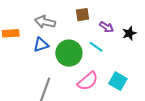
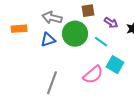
green circle: (69, 53) -> (75, 34), moved
cyan square: (118, 81) -> (115, 65), moved

